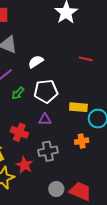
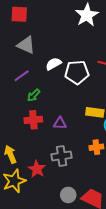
white pentagon: (46, 91) -> (77, 72), moved
red cross: (19, 132) -> (33, 120), moved, turned -30

